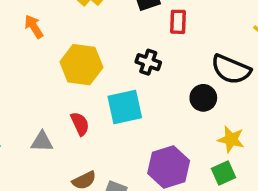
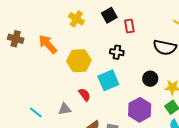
orange arrow: (34, 27) -> (48, 44), size x1.5
black circle: (203, 98) -> (150, 79), moved

